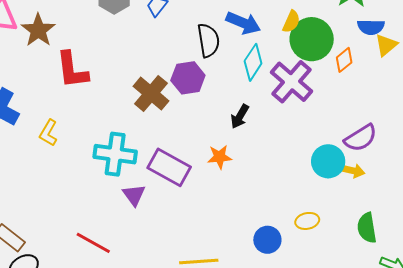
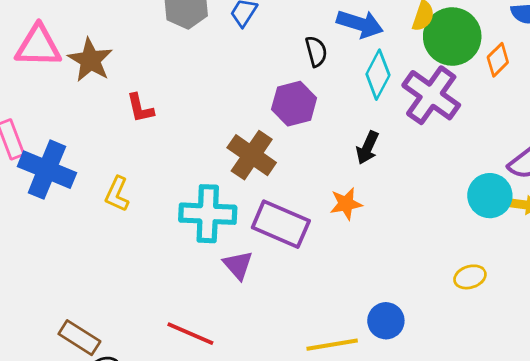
black semicircle: (208, 40) -> (316, 51), size x0.7
red L-shape: (72, 70) -> (140, 108), size x0.6
brown cross: (151, 94) -> (252, 155), moved
blue circle: (267, 240) -> (386, 321), moved

